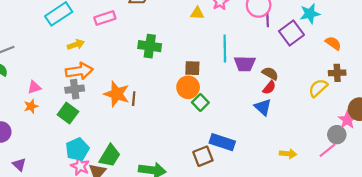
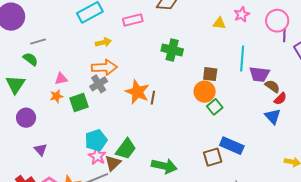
brown semicircle: (270, 73) -> (272, 86), moved
gray cross: (75, 89) -> (99, 84), turned -30
green square: (68, 113) -> (79, 102), moved, turned 30

